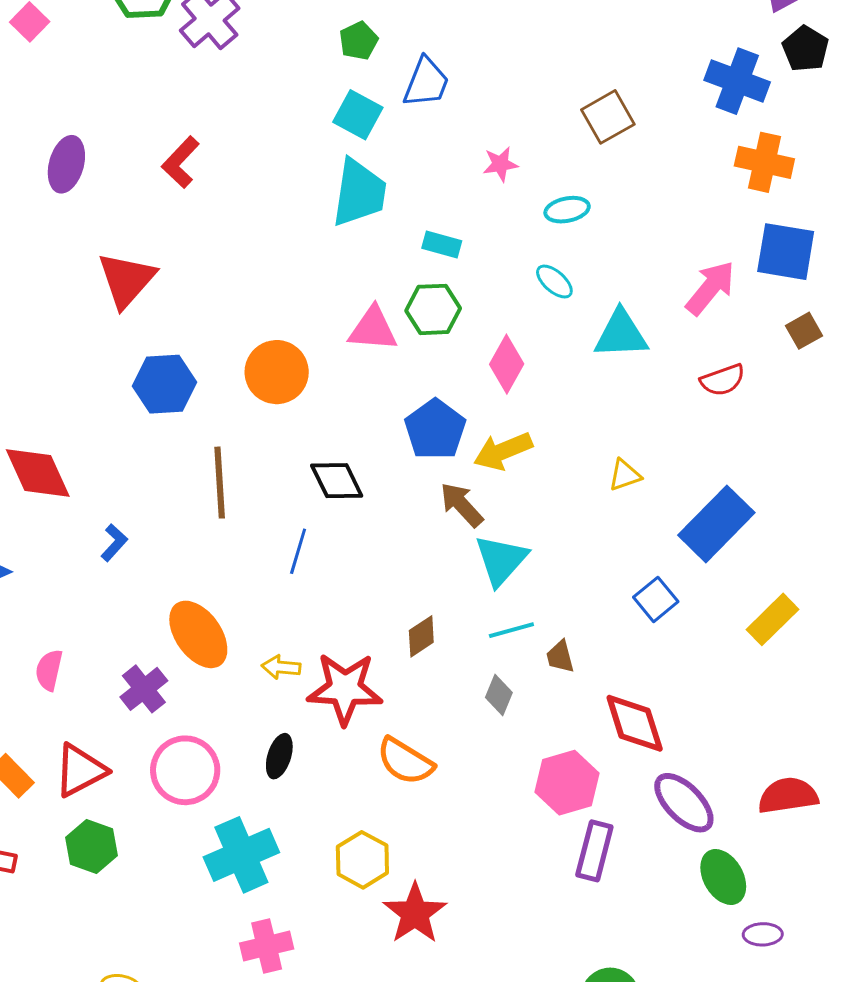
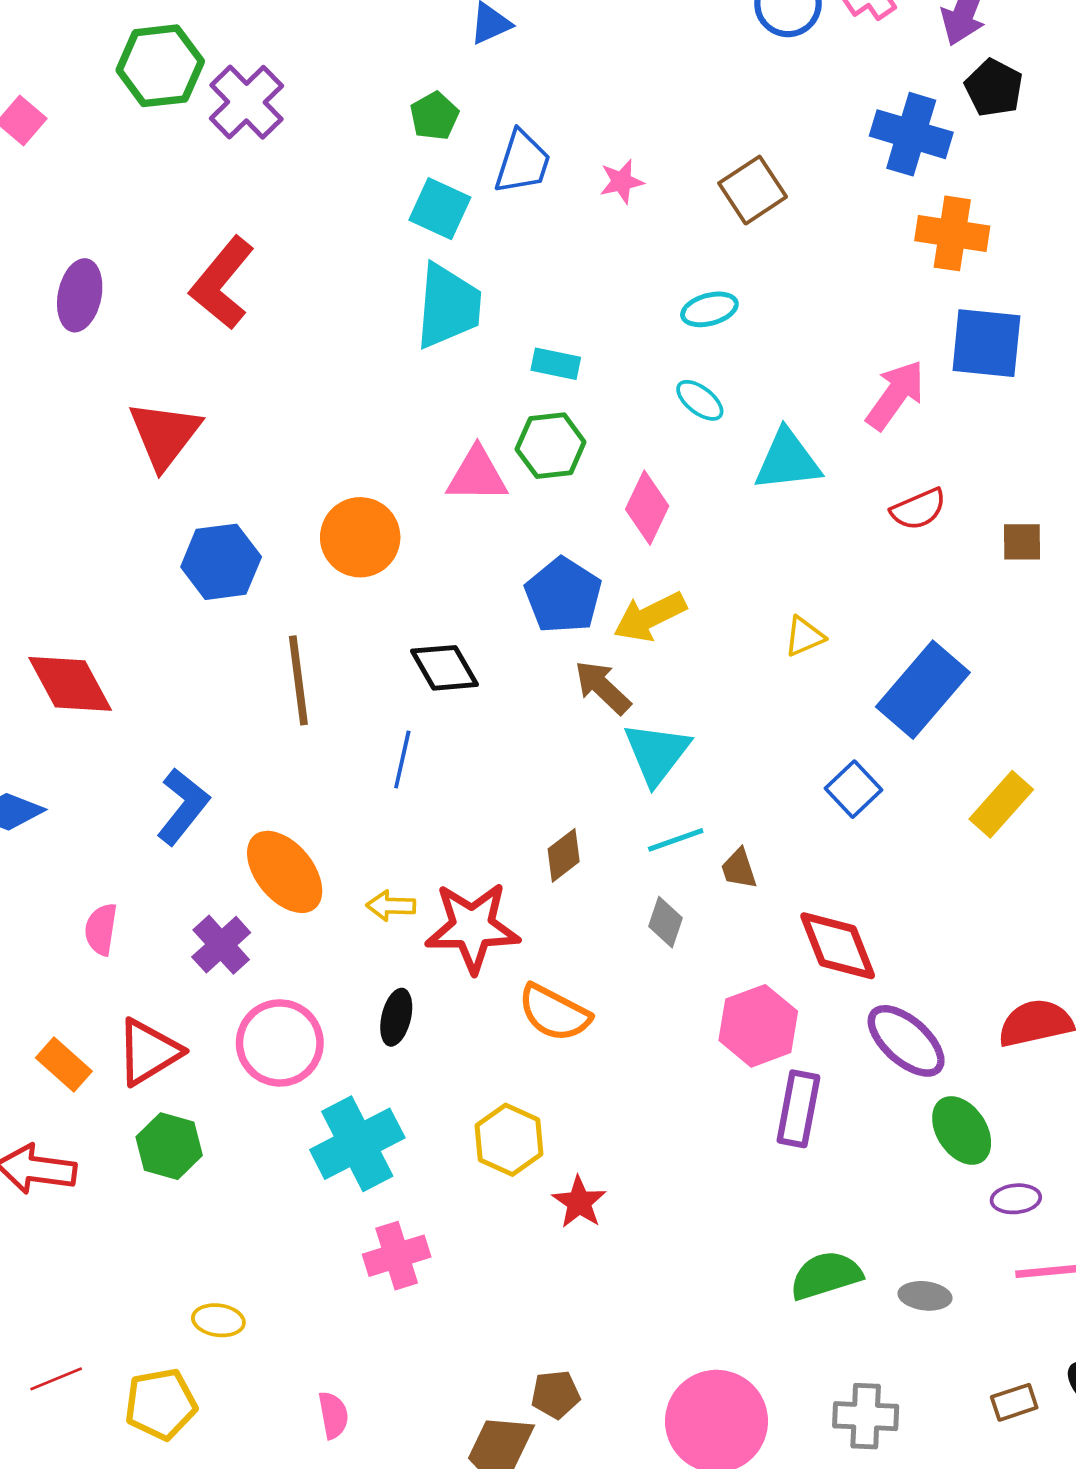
red L-shape: (180, 162) -> (222, 283), size x1.4
pink star: (500, 164) -> (622, 182), moved
brown square: (804, 331) -> (1022, 542), moved, turned 33
blue L-shape: (114, 543) -> (183, 806), moved, size x1.6
red star: (415, 913) -> (579, 1202), size x0.7

